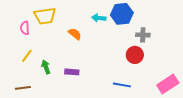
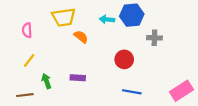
yellow trapezoid: (45, 16) -> (64, 17), moved
red circle: (135, 55) -> (124, 59), moved
green arrow: (46, 67) -> (46, 81), moved

